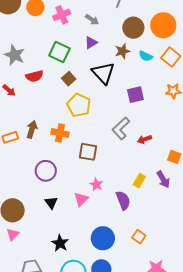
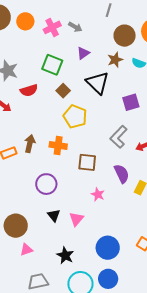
gray arrow: (92, 20) -> (75, 27), moved
pink triangle: (81, 199) -> (76, 219), moved
purple semicircle: (123, 200) -> (122, 174), moved
pink triangle: (13, 234) -> (26, 250), moved, turned 32

